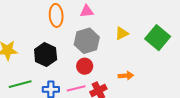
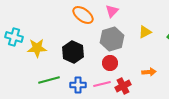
pink triangle: (87, 11) -> (112, 11), turned -40
orange ellipse: (56, 15) -> (83, 15), turned -50

